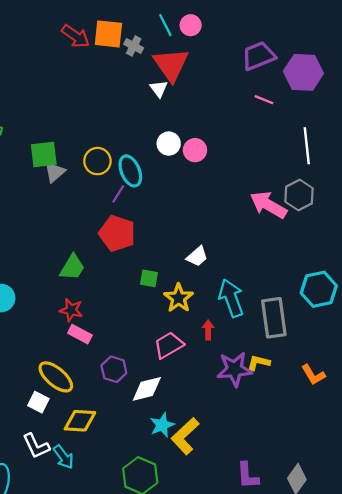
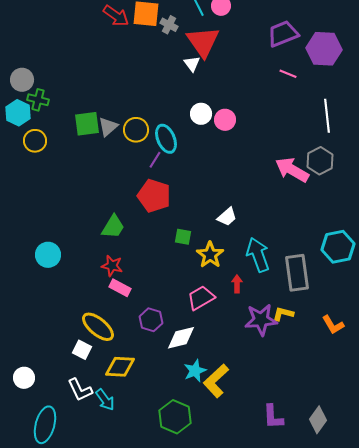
gray triangle: (55, 172) -> (108, 127), moved

